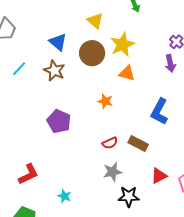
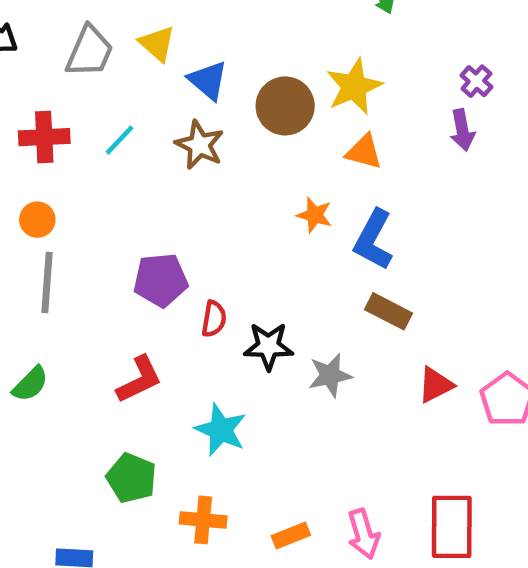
yellow triangle: (95, 21) -> (157, 44), moved
blue L-shape: (159, 112) -> (373, 240), moved
purple pentagon: (59, 121) -> (161, 280), moved, turned -30
red semicircle: (110, 143) -> (214, 319), moved, turned -56
cyan star: (64, 196) -> (221, 430), size x1.6
black star: (129, 197) -> (268, 346), moved

